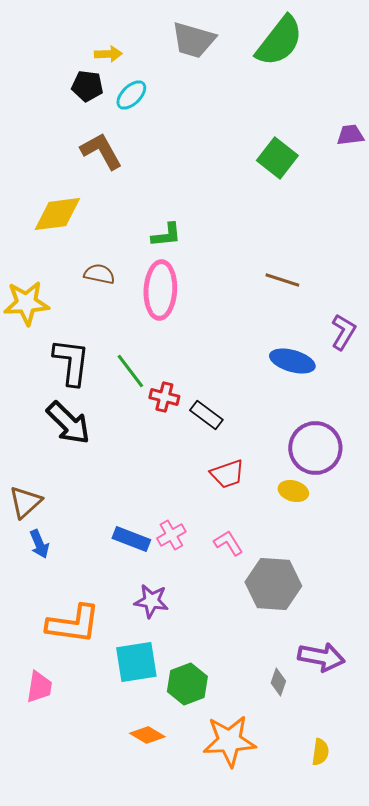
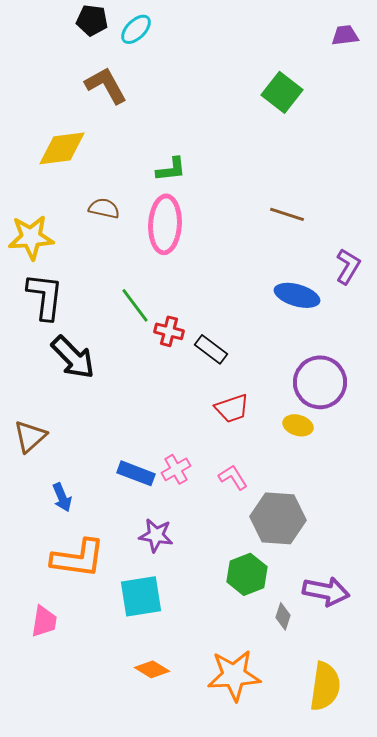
purple trapezoid: (350, 135) -> (345, 35), moved
black L-shape: (71, 362) -> (45, 296), moved
blue arrow: (39, 544) -> (62, 497), moved
green hexagon: (187, 684) -> (247, 574), moved
yellow semicircle: (320, 752) -> (325, 686), size x1.8

